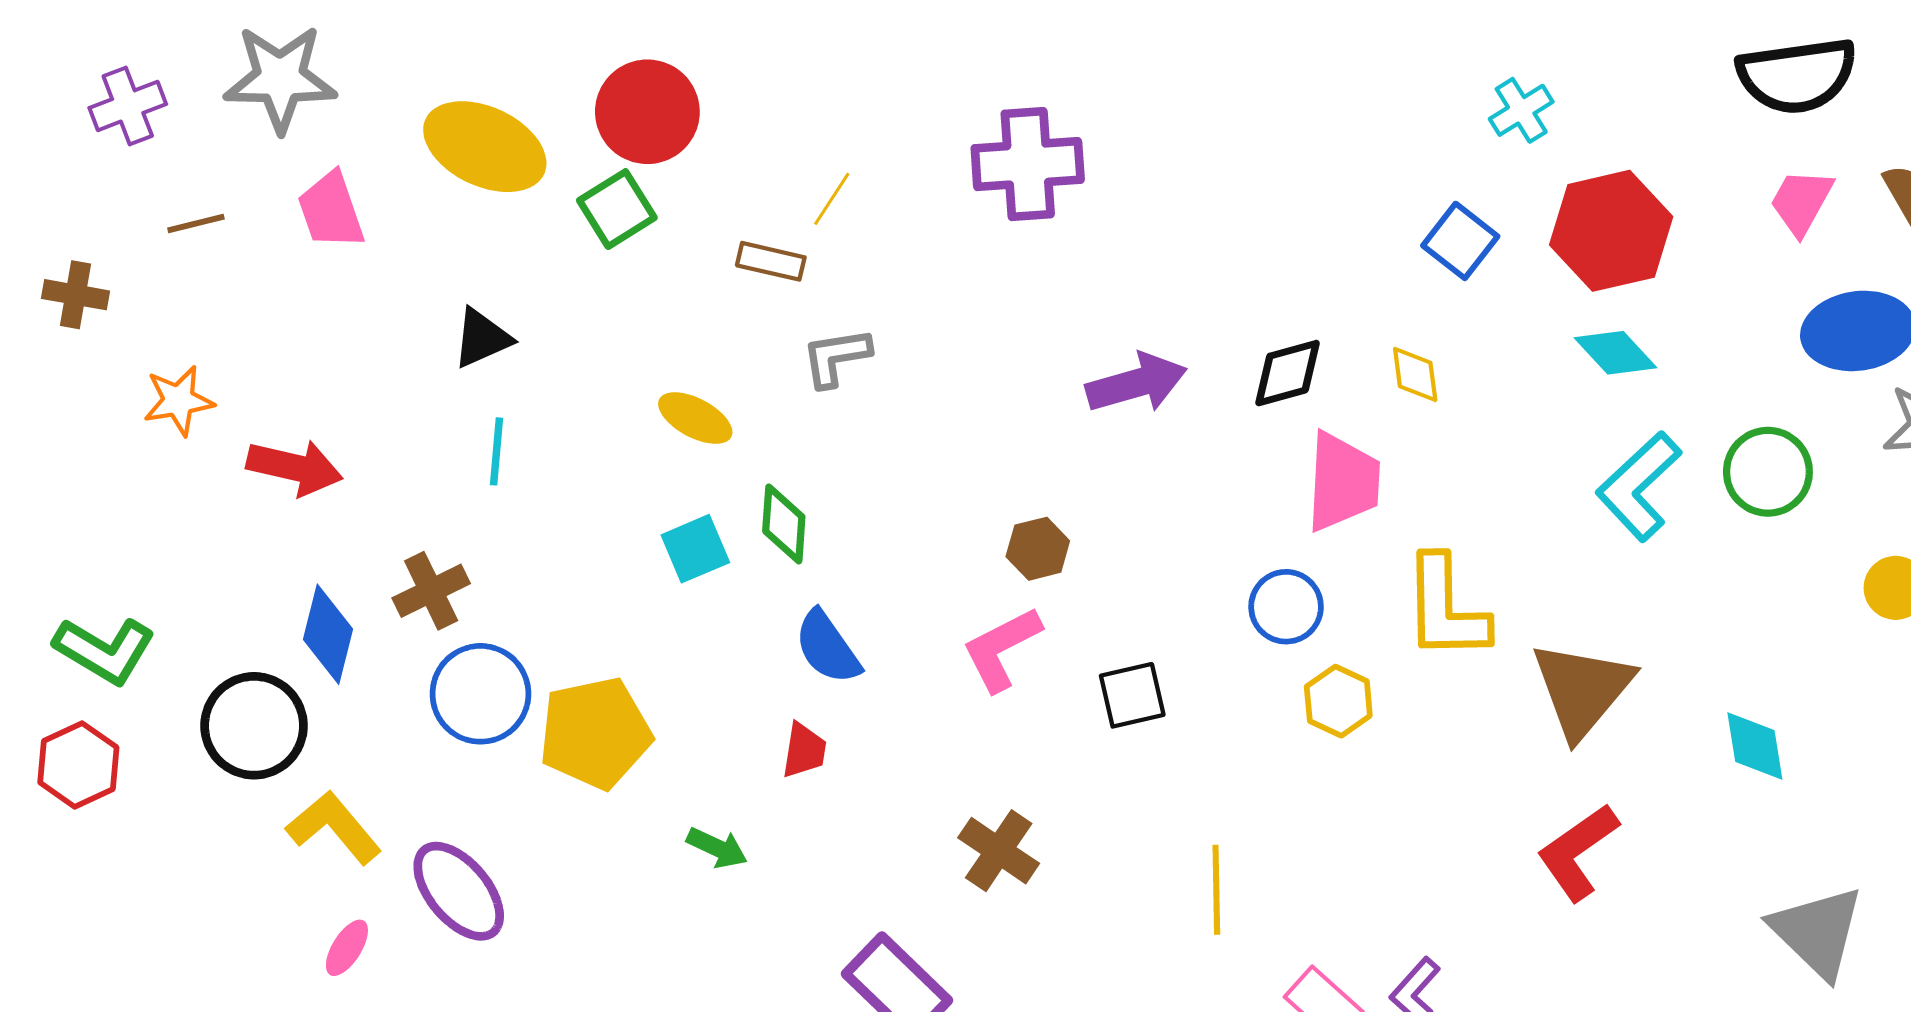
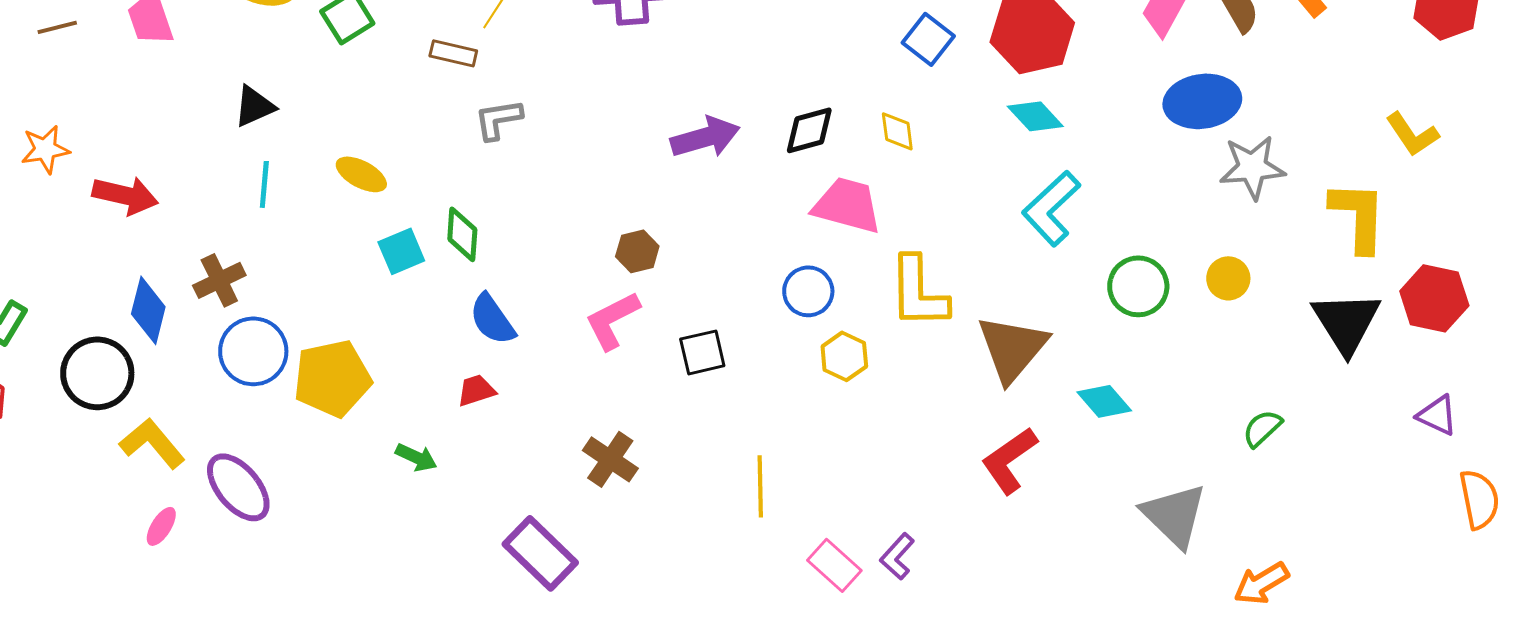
yellow ellipse: (695, 418) -> (361, 174), moved
green circle: (1768, 472) -> (1138, 286), moved
pink trapezoid: (1343, 482) -> (847, 205), turned -78
cyan diamond: (1755, 746) -> (1104, 401), moved, turned -32
red trapezoid: (804, 750) -> (476, 390), turned -117

